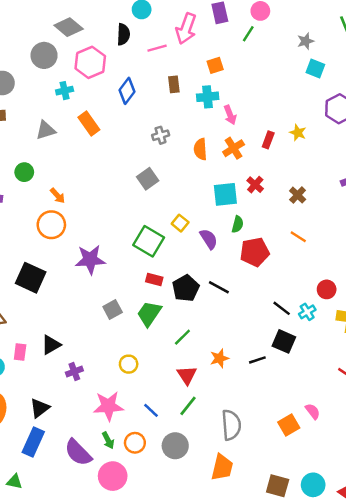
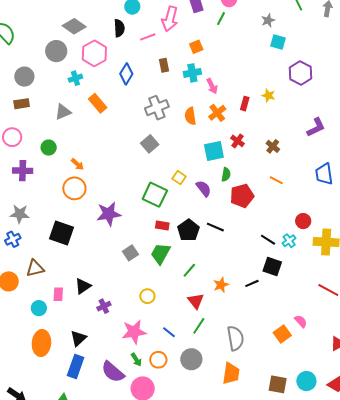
gray cross: (161, 135) -> (157, 108), size x1.6

